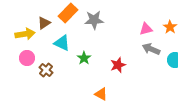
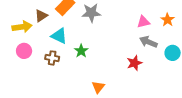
red star: (118, 65) -> (134, 63), moved
brown cross: (46, 70) -> (52, 58), moved, turned -32
orange triangle: (101, 94) -> (98, 87), turned 40

